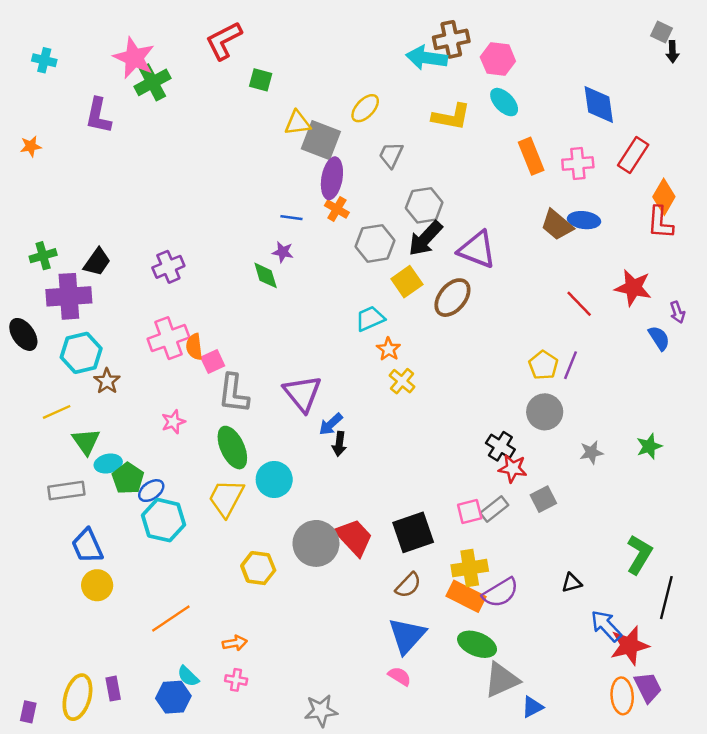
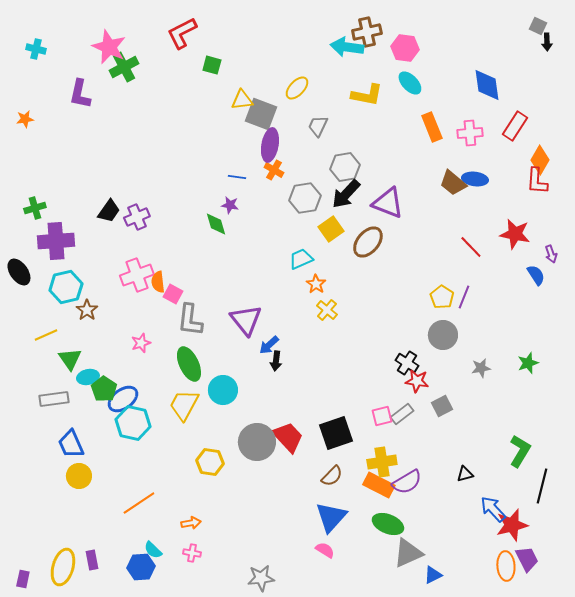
black trapezoid: (97, 262) -> (109, 211), moved
pink square: (213, 361) -> (173, 294), turned -36
blue ellipse: (151, 491) -> (123, 399), size x1.4

